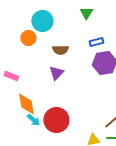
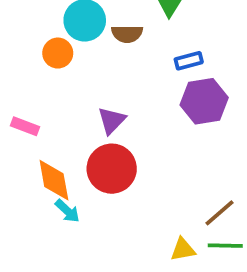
brown semicircle: (60, 50) -> (127, 34), moved
red circle: (56, 120) -> (112, 169), moved

